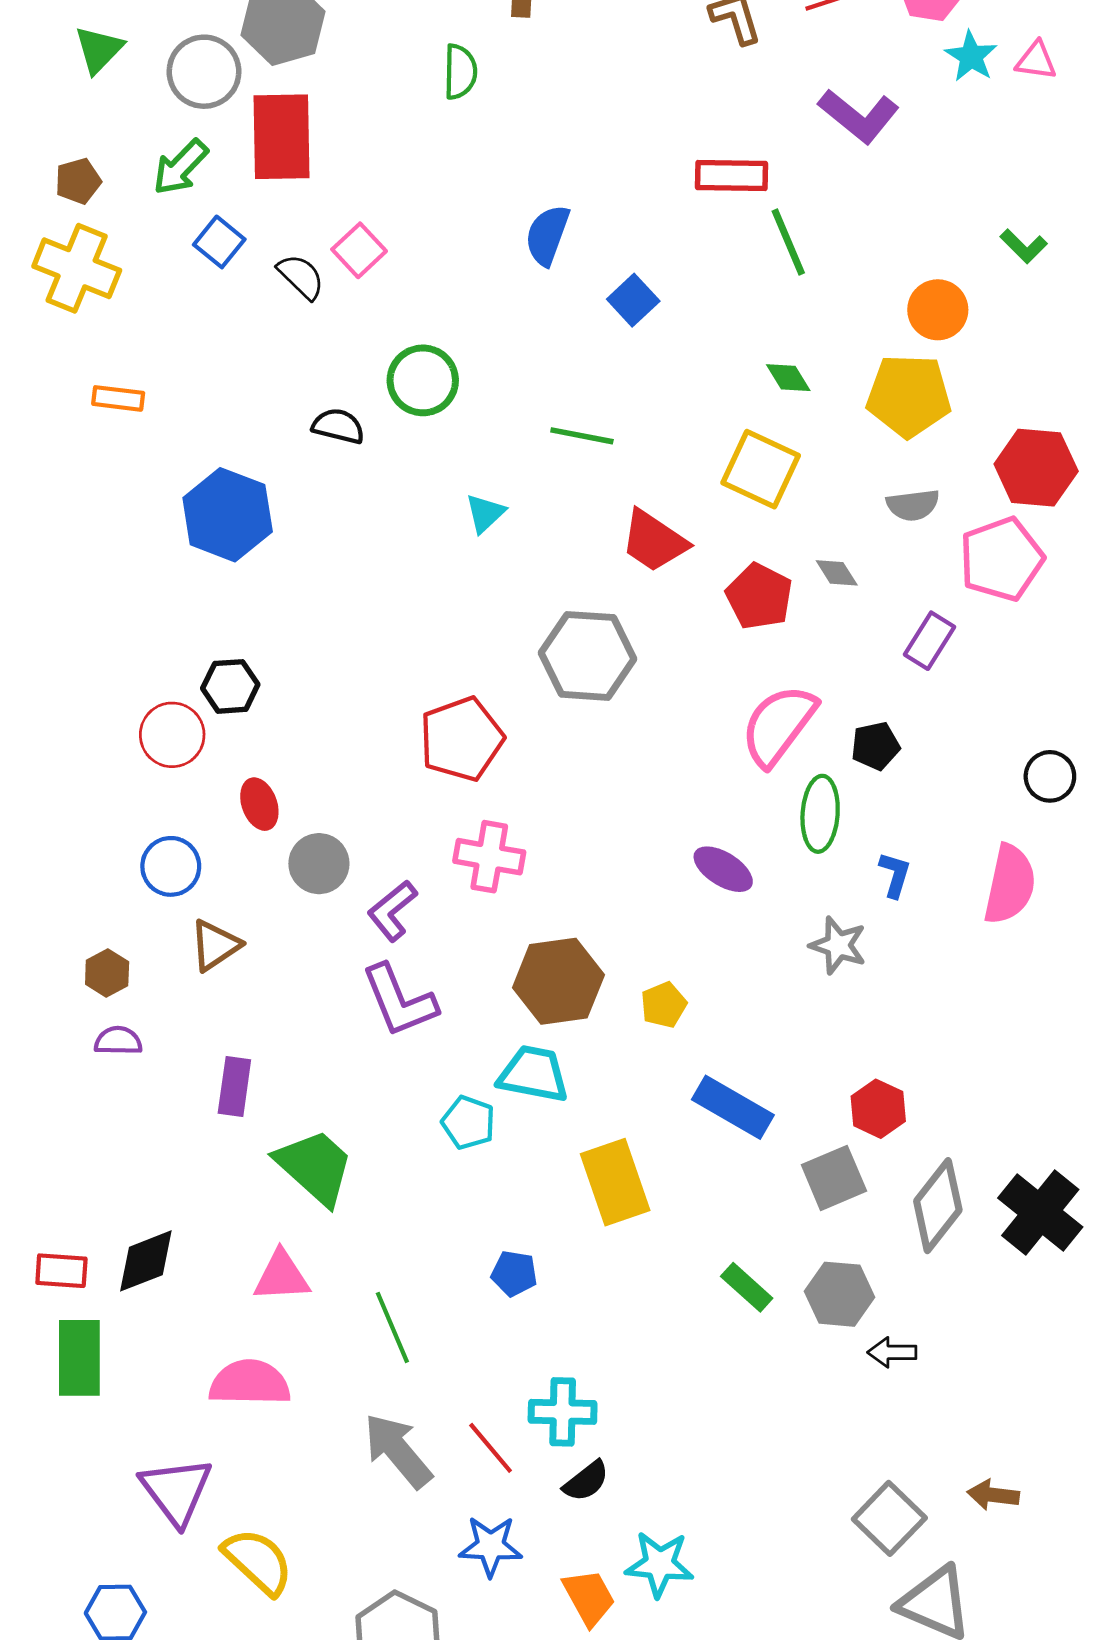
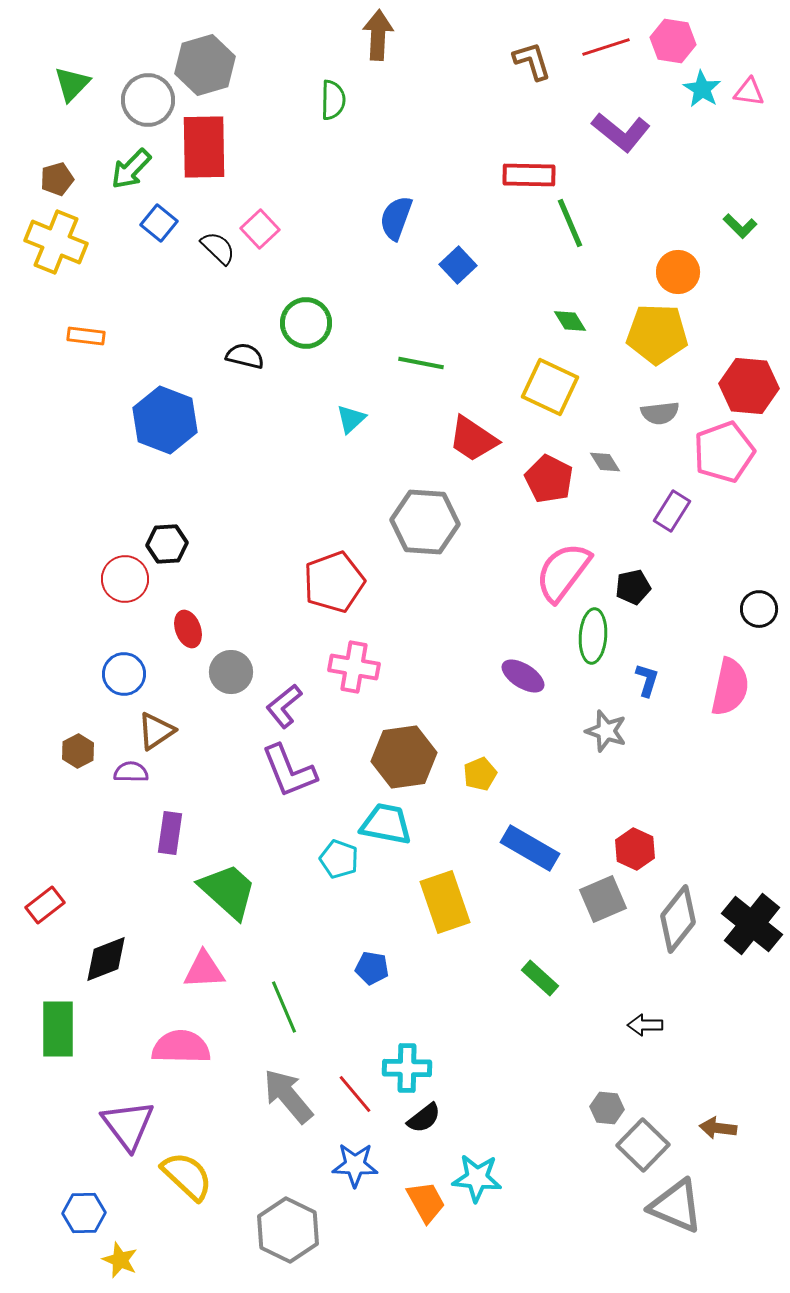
purple semicircle: (118, 1041) -> (131, 772), moved
red rectangle: (61, 1271) -> (45, 905), moved, turned -42
gray hexagon: (839, 1294) -> (607, 1108), moved, size x0.7

